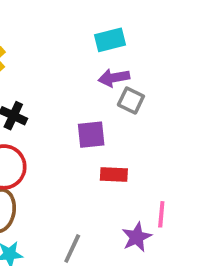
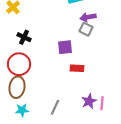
purple arrow: (114, 78) -> (88, 17), moved
pink line: (161, 214) -> (102, 103), moved

